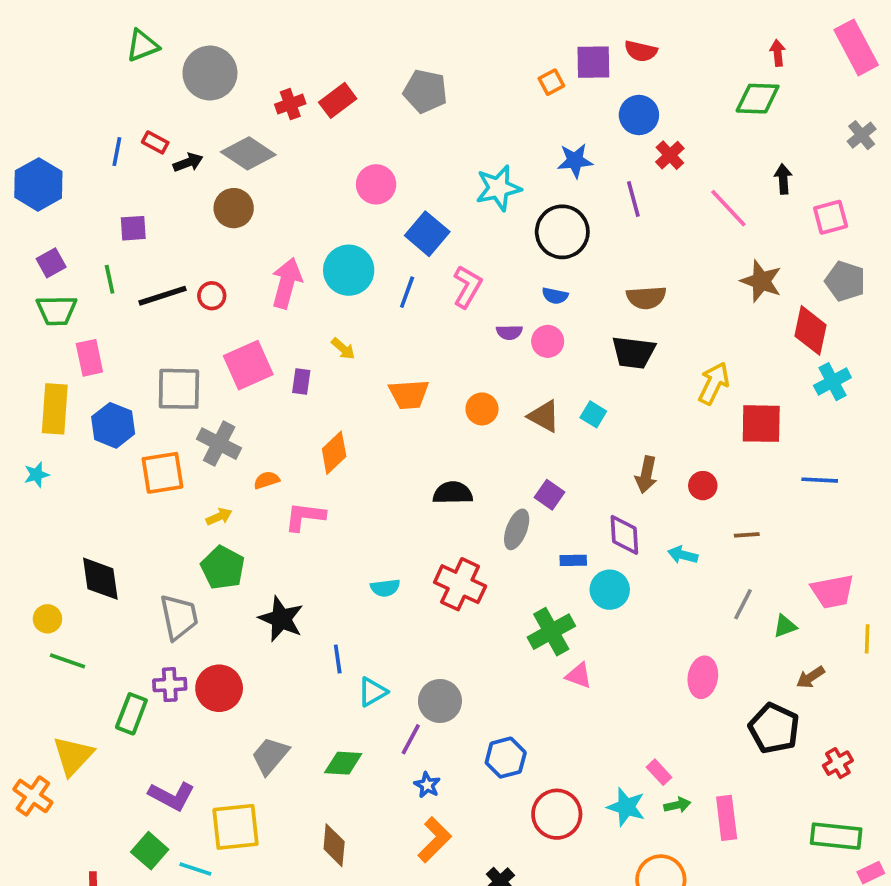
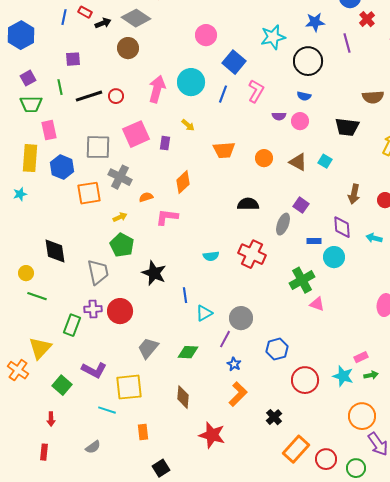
brown semicircle: (646, 298) -> (373, 97), moved
pink rectangle: (659, 772) -> (361, 357), turned -72
green square: (150, 851) -> (62, 385), moved

